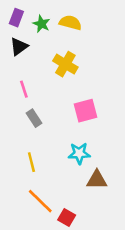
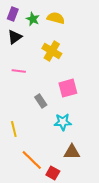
pink line: (24, 89) -> (19, 71), turned -64
gray rectangle: (34, 118) -> (41, 101), moved
yellow line: (31, 162) -> (14, 129), moved
brown triangle: (97, 180) -> (72, 152), moved

